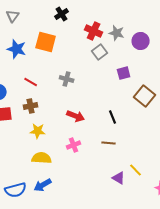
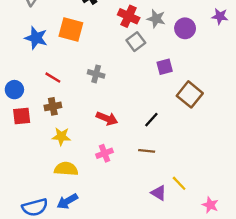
black line: (113, 117) -> (151, 120), turned 64

